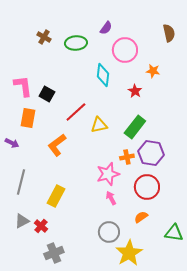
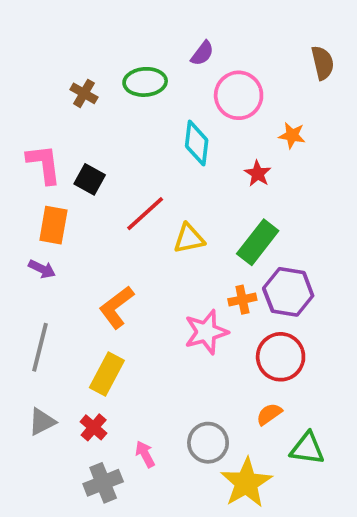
brown cross: (44, 37) -> (84, 93), moved
purple arrow: (12, 143) -> (42, 269), moved
orange L-shape: (57, 145) -> (116, 307), moved
pink arrow: (111, 198) -> (145, 454), moved
red cross: (41, 226) -> (94, 427), moved
green triangle: (174, 233) -> (307, 448), moved

